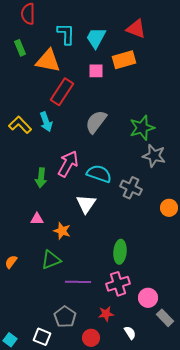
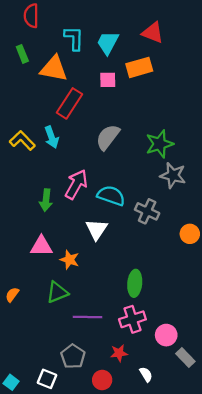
pink triangle: (37, 219) -> (41, 246), size x1.5

